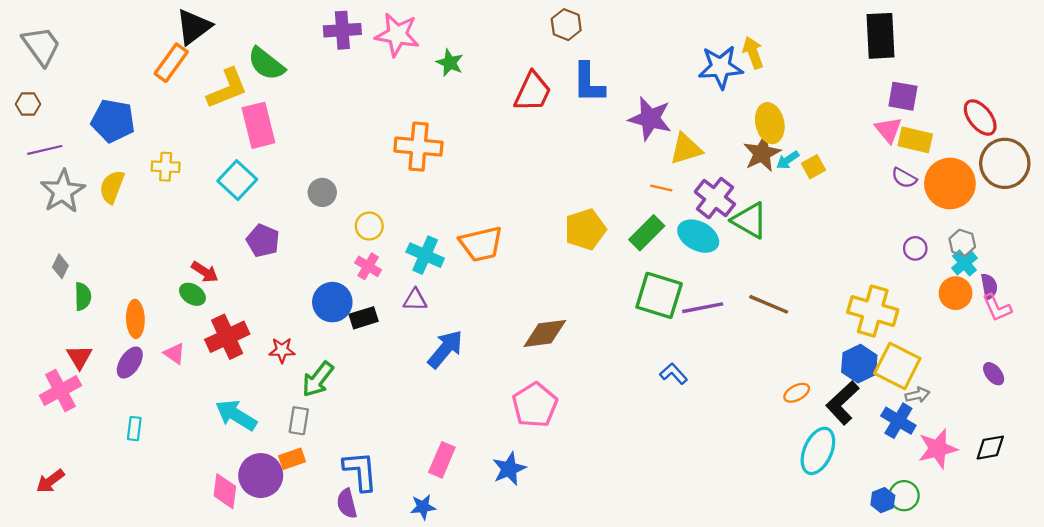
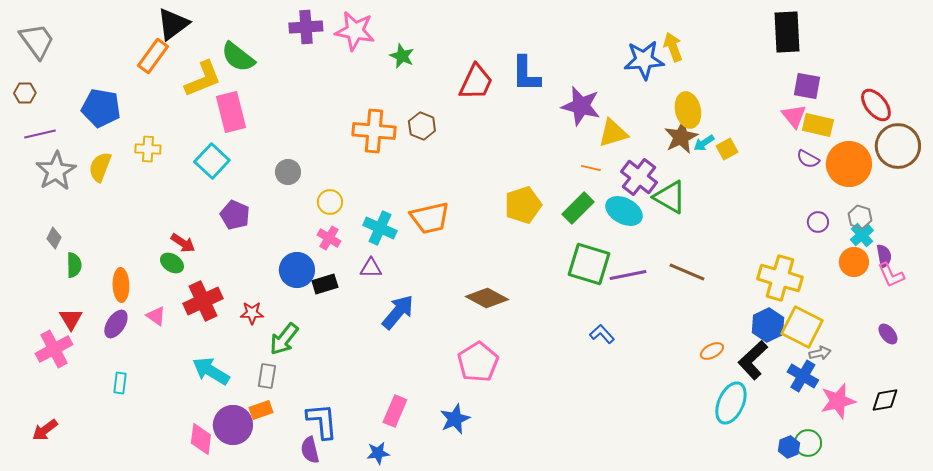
brown hexagon: (566, 25) -> (422, 126), moved
brown diamond: (545, 333) -> (487, 298), turned 36

